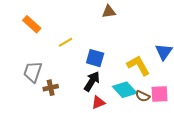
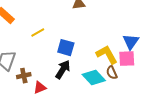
pink square: (159, 94) -> (127, 59), moved
brown semicircle: (143, 96) -> (112, 73), moved, turned 40
red triangle: (98, 102) -> (40, 88), moved

